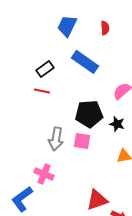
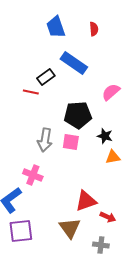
blue trapezoid: (67, 26) -> (56, 27), turned -45
black rectangle: (45, 69) -> (46, 77), moved
black star: (117, 124) -> (105, 136), moved

